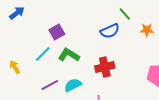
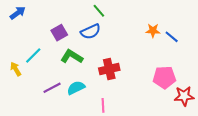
green line: (125, 14) -> (99, 11), moved
blue semicircle: (110, 31) -> (90, 32), moved
cyan line: (43, 54) -> (33, 56), moved

